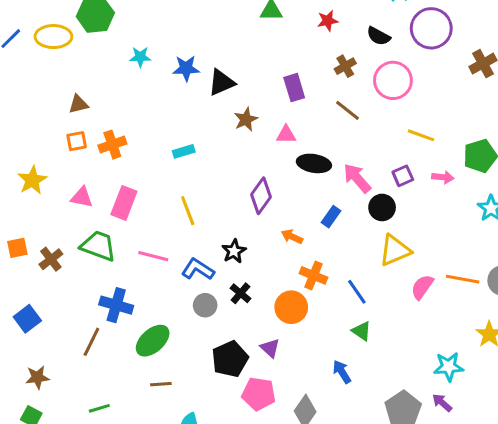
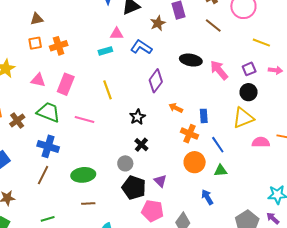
brown star: (246, 119) -> (158, 23), moved
pink triangle: (286, 135) -> (117, 34), moved
black circle: (382, 207) -> (249, 92), moved
blue rectangle: (331, 217) -> (204, 116), moved, turned -40
blue L-shape: (198, 269) -> (141, 47), moved
pink semicircle: (422, 287) -> (261, 142), turned 54
blue cross: (116, 305) -> (48, 146), moved
gray circle: (205, 305) -> (125, 163), moved
orange circle: (291, 307) -> (195, 162), moved
green triangle: (362, 331) -> (221, 171), turned -40
green ellipse: (153, 341) -> (83, 175), turned 35
black pentagon: (230, 359) -> (134, 188), turned -30

